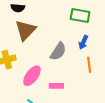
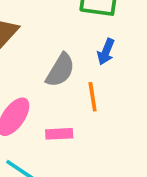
orange line: (89, 65) -> (93, 97), moved

